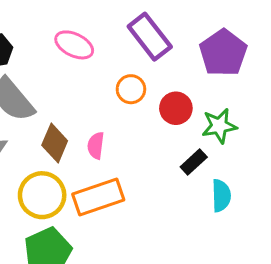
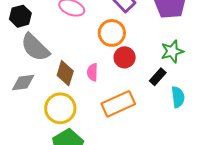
orange circle: (131, 89) -> (112, 33), size x1.4
red circle: (176, 108) -> (125, 57), moved
orange rectangle: (98, 197) -> (118, 104), moved

